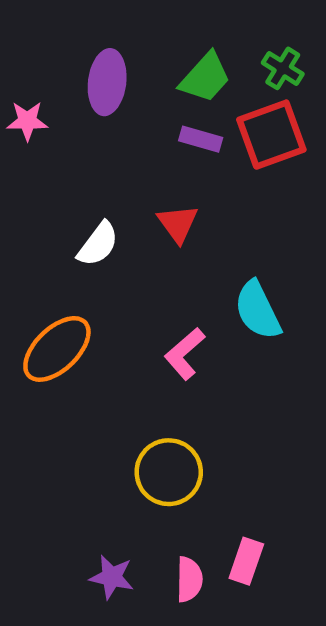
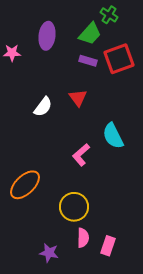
green cross: (283, 68) -> (109, 15), moved
orange ellipse: (57, 349) -> (25, 185), moved
pink semicircle: (189, 579) -> (83, 238), moved

